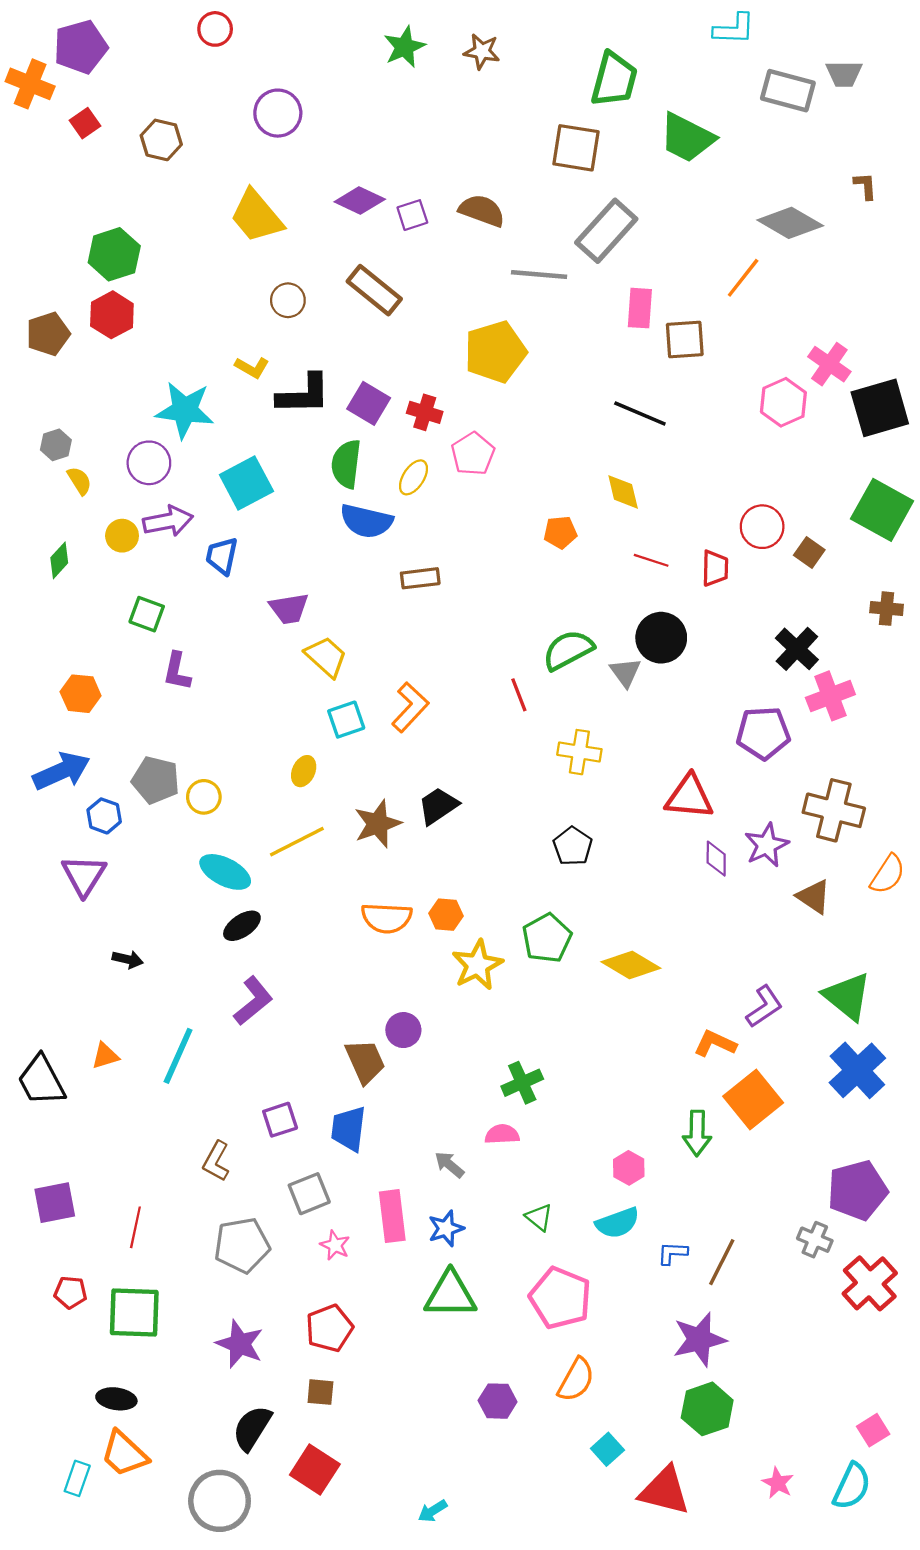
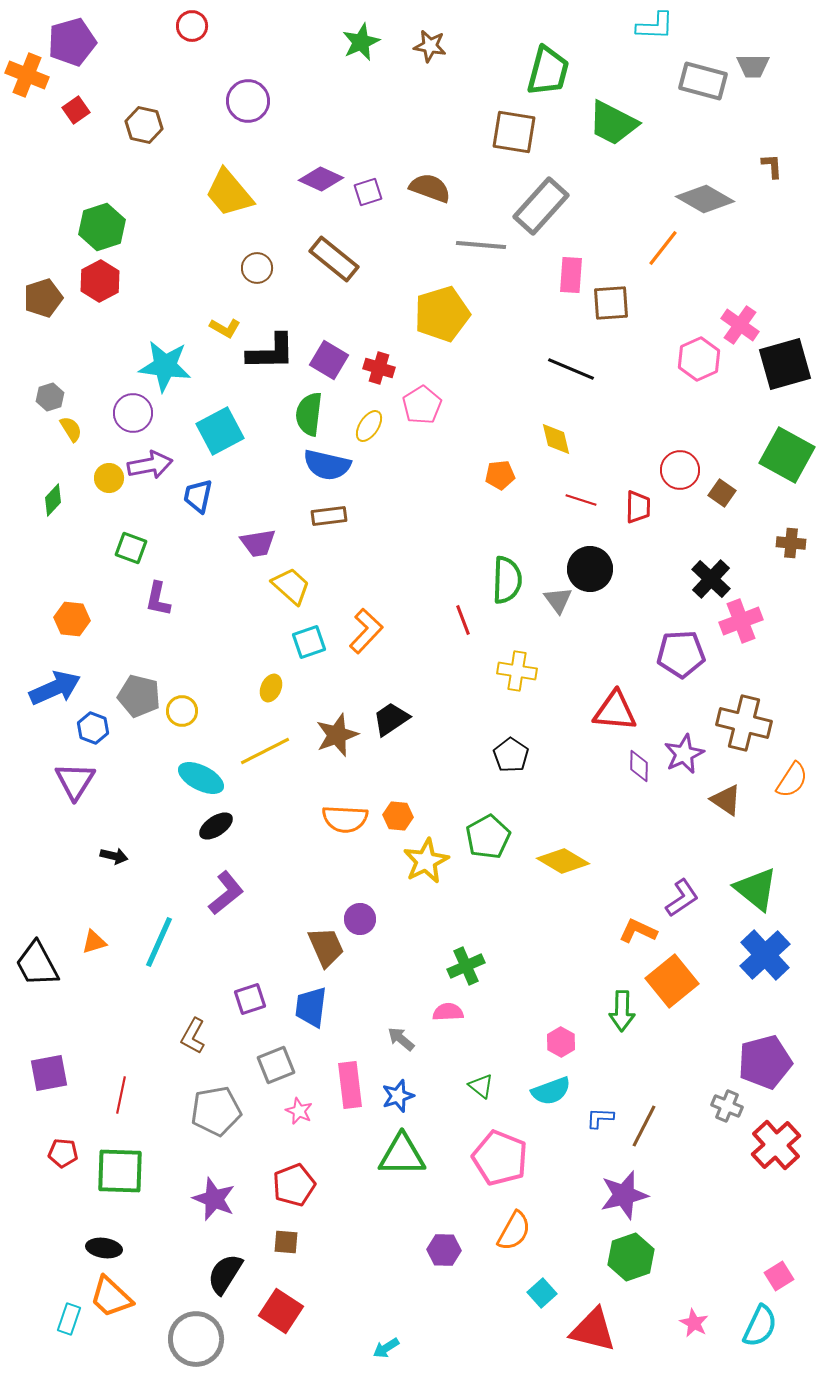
brown rectangle: (420, 578) -> (329, 516), moved
green semicircle: (568, 650) -> (507, 580), turned 120

